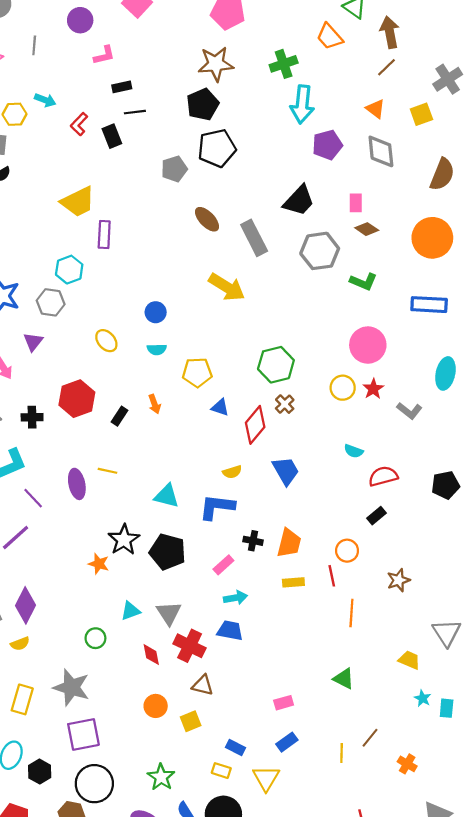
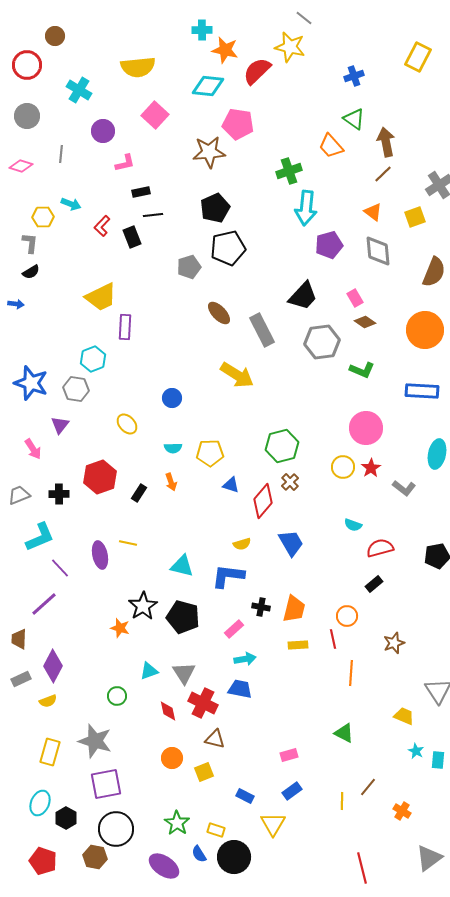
brown star: (216, 64) -> (209, 152), moved
pink rectangle: (356, 203) -> (355, 298), turned -30
cyan semicircle: (157, 349) -> (173, 448), moved
yellow rectangle: (221, 771) -> (216, 830), moved

